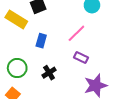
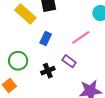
purple rectangle: (81, 58) -> (69, 61), moved

